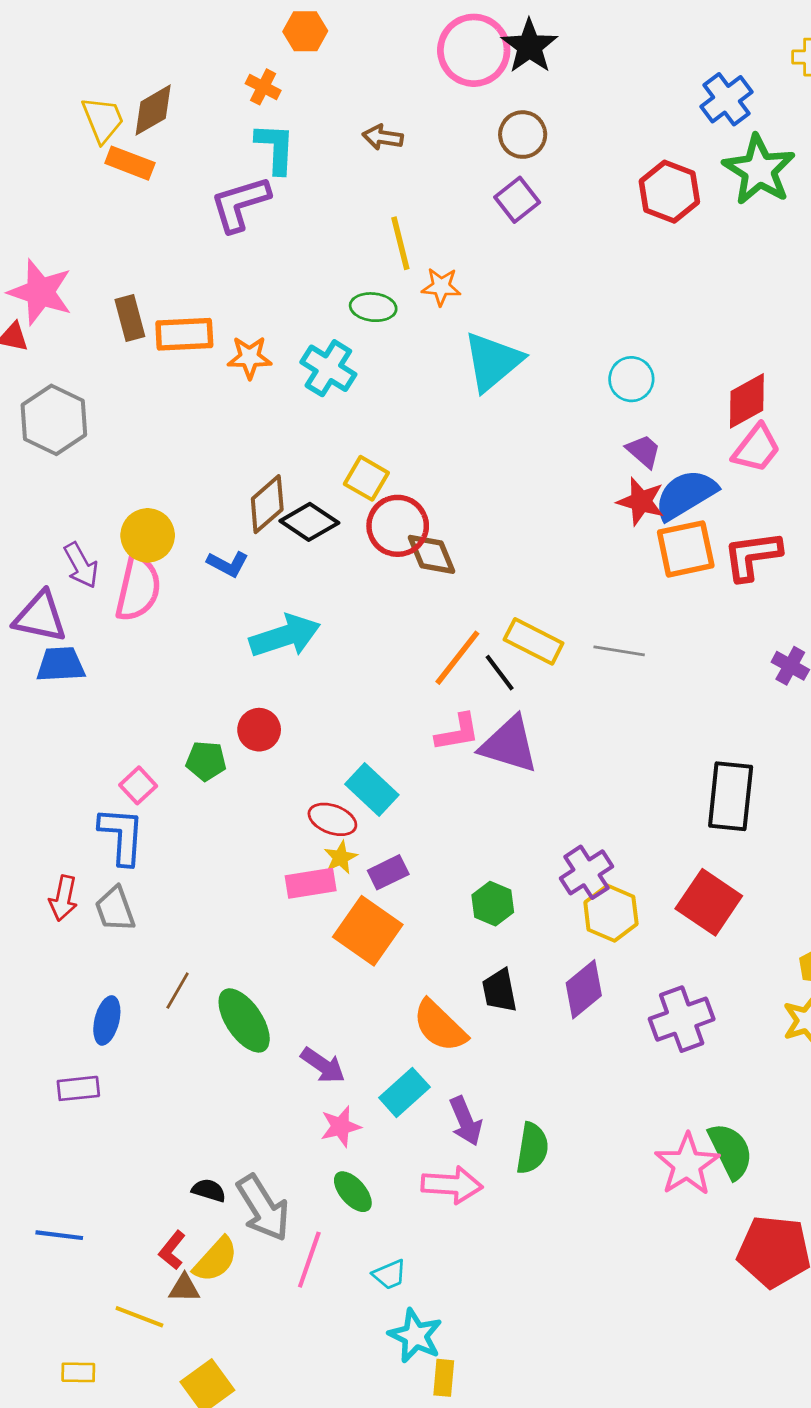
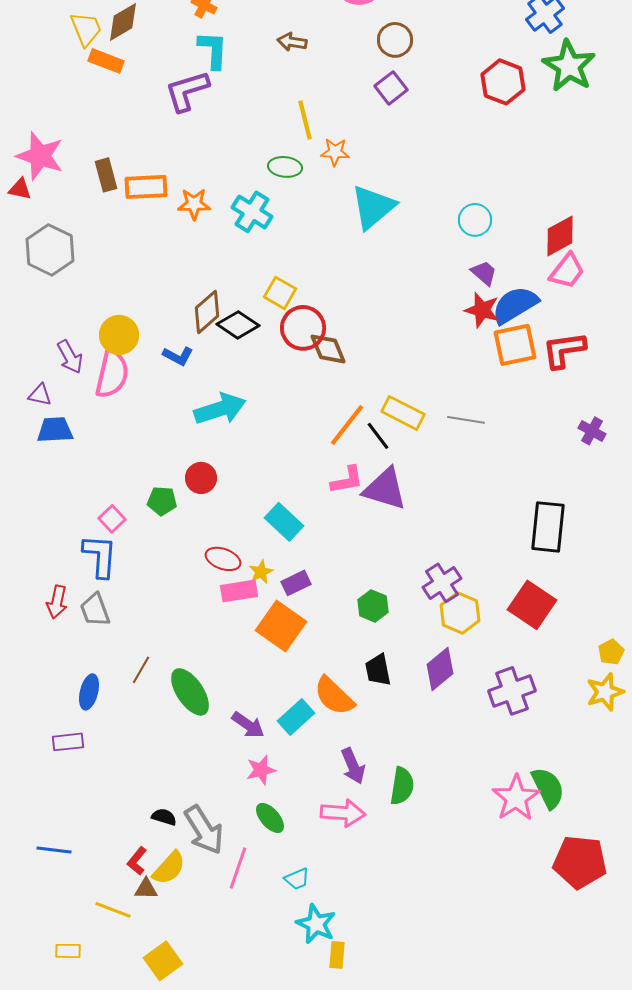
purple triangle: (40, 617) -> (40, 395), size x0.6
red ellipse: (332, 819) -> (223, 559), moved
cyan rectangle: (404, 1092) -> (296, 717), moved

